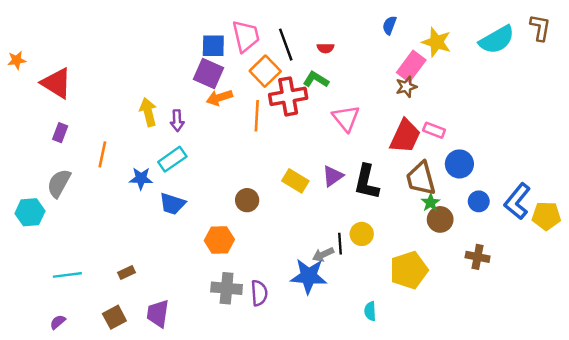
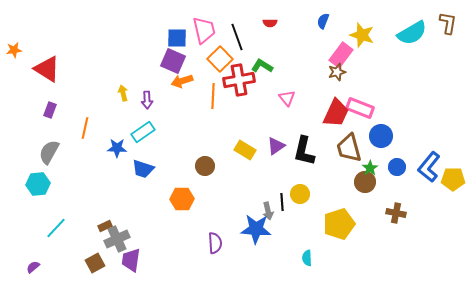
red semicircle: (326, 48) -> (270, 23), moved
yellow arrow: (148, 112) -> (123, 93), size x0.7
pink triangle: (346, 118) -> (287, 98), size x0.7
pink rectangle: (434, 130) -> (360, 108), size x1.5
green star: (430, 203) -> (370, 168), moved
cyan hexagon: (30, 212) -> (38, 184), moved
gray arrow: (323, 254) -> (268, 211), turned -78
cyan line: (67, 275) -> (56, 228), turned -40
gray cross: (227, 288) -> (117, 239), moved, turned -30
purple semicircle: (58, 322) -> (33, 267), moved

